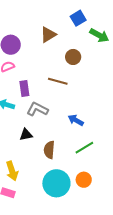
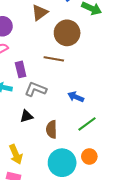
brown circle: (73, 57) -> (67, 33), size x1.6

